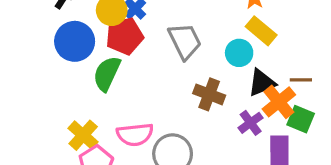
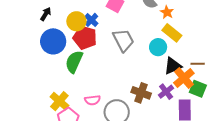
red pentagon: (125, 36) -> (85, 38), turned 30
brown cross: (209, 94) -> (141, 93), moved
pink semicircle: (135, 134) -> (93, 100), size x0.7

